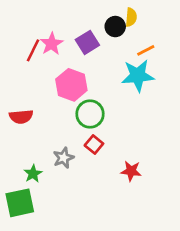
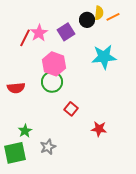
orange line: (146, 50) -> (113, 17), moved
green circle: (90, 114) -> (52, 82), moved
gray star: (63, 158) -> (48, 147), moved

